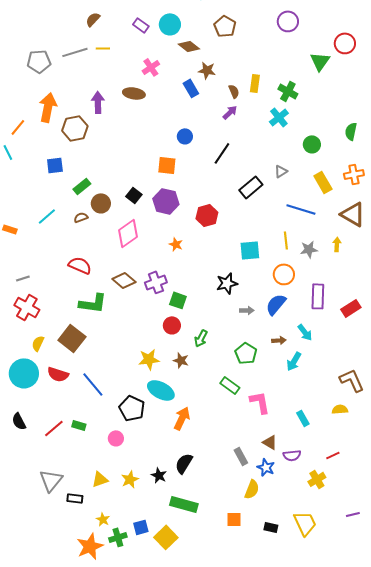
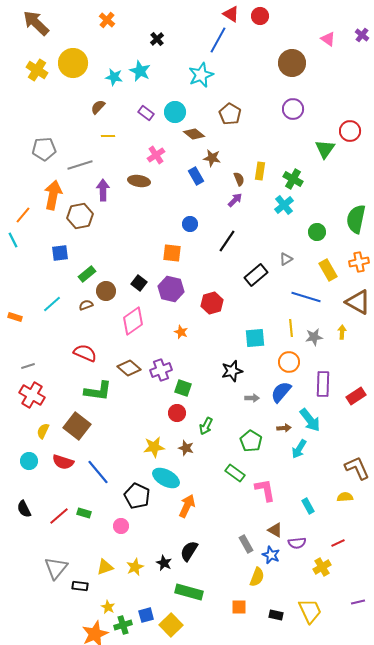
gray line: (75, 52) -> (80, 165), moved
green semicircle: (351, 131) -> (356, 219), size x1.6
cyan arrow: (305, 332) -> (310, 420), size x1.4
cyan circle: (24, 373) -> (29, 461), size x0.6

